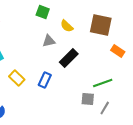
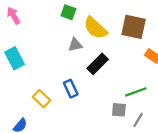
yellow semicircle: (67, 26) -> (95, 28), size x1.6
yellow rectangle: (17, 78) -> (42, 99), moved
blue rectangle: (45, 80) -> (71, 89), turned -49

